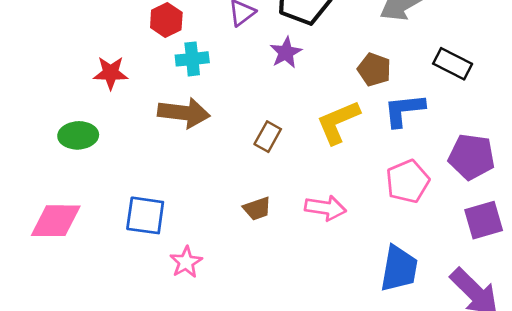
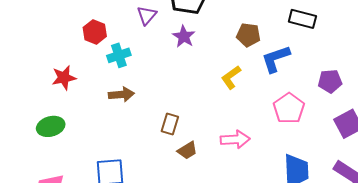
brown arrow: (184, 113) -> (121, 94), size x0.7
yellow L-shape: (338, 122) -> (231, 77), size x0.7
brown rectangle: (268, 137) -> (170, 124), moved
purple pentagon: (472, 157) -> (330, 81), size x0.7

